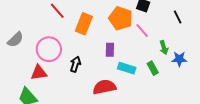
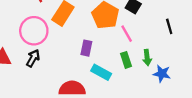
pink circle: (49, 49) -> (34, 31), moved
black arrow: (75, 64) -> (33, 58), moved
green rectangle: (153, 68) -> (126, 60), moved

